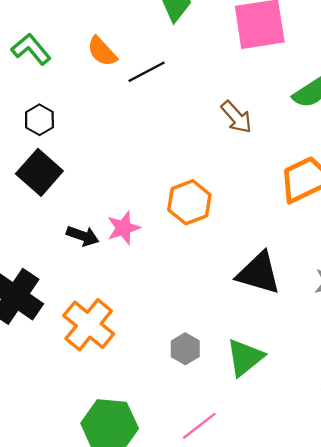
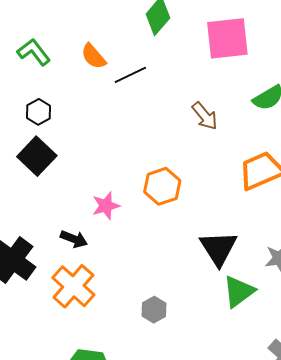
black arrow: (83, 236) -> (74, 239), moved
black triangle: (259, 273) -> (218, 248), turned 39
green triangle: (245, 357) -> (239, 291), moved

